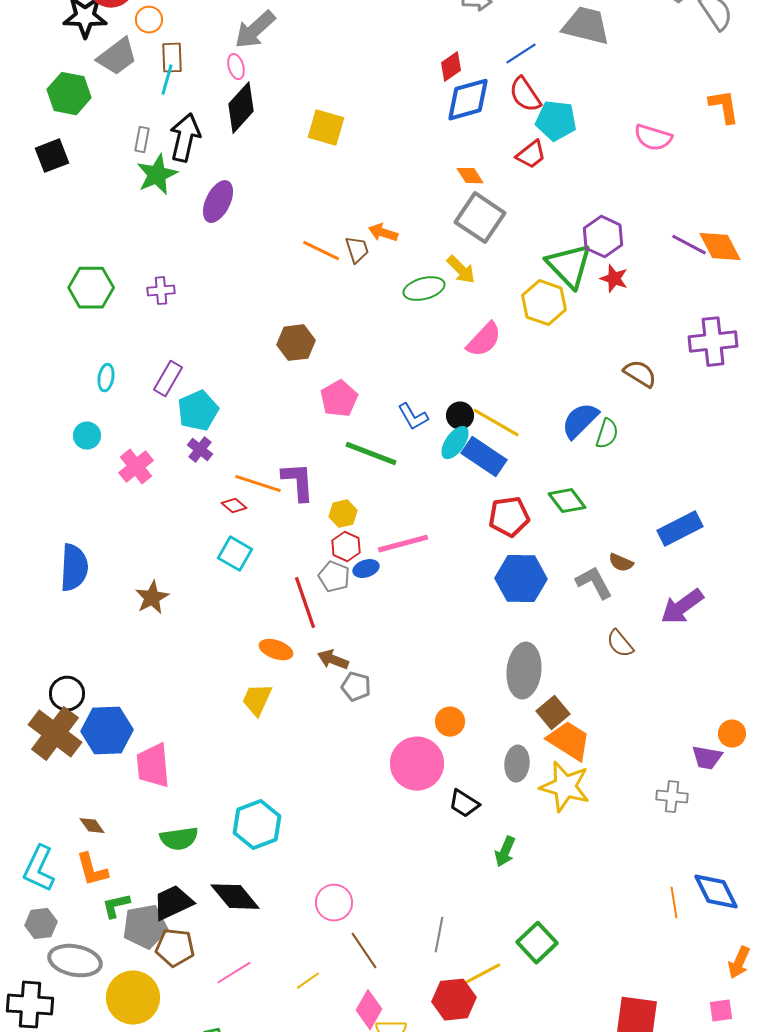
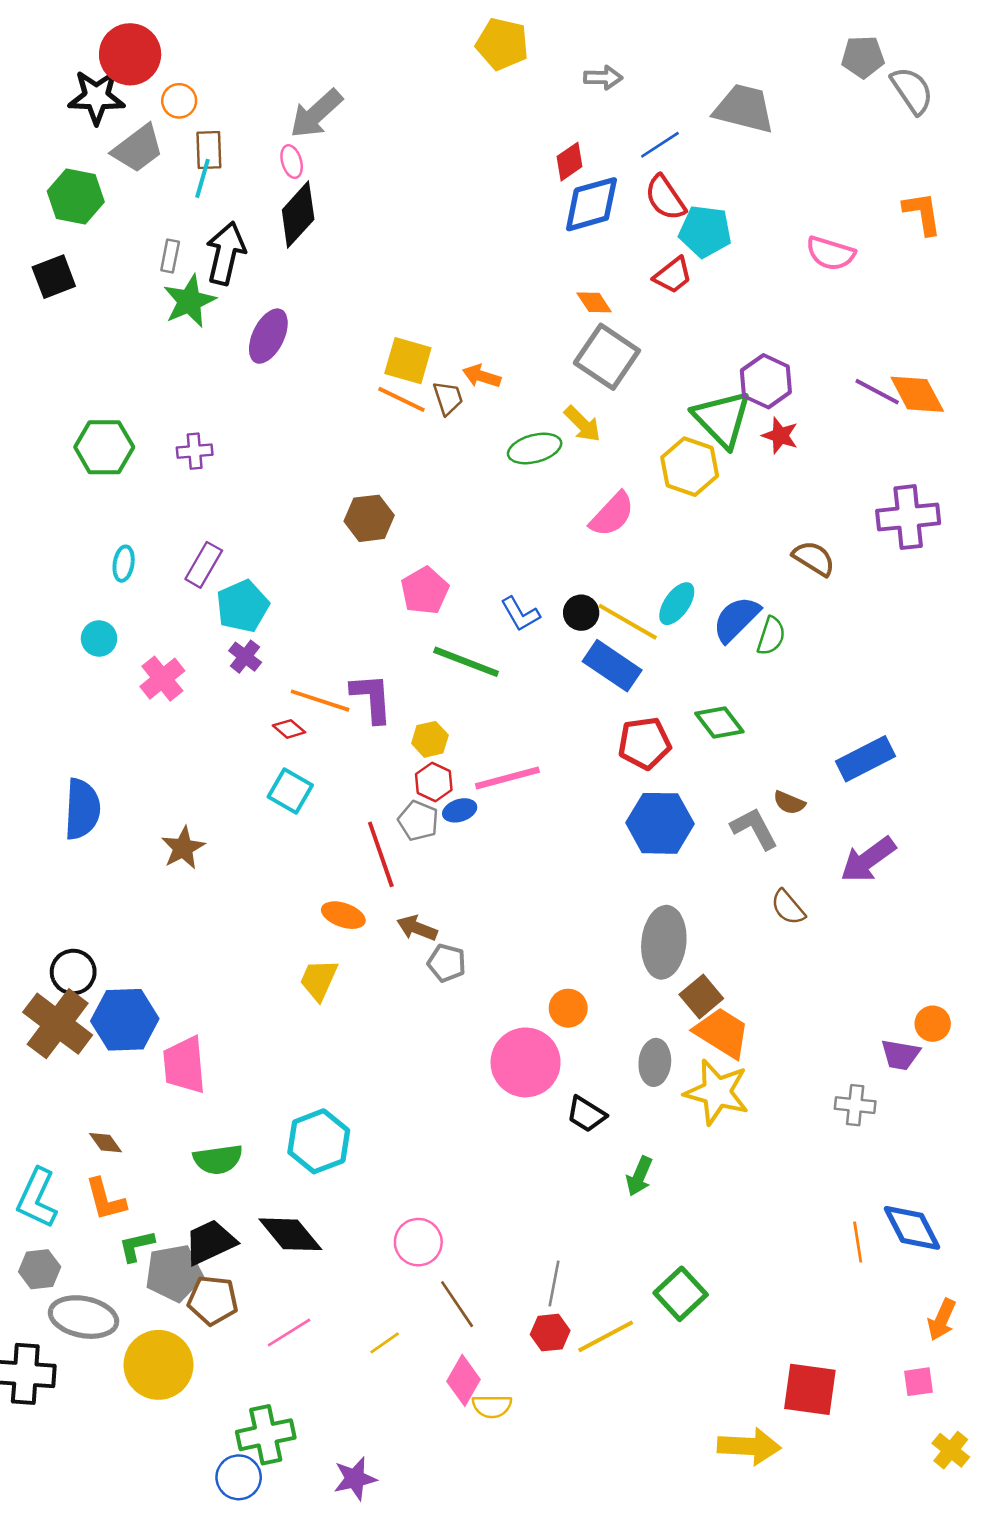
yellow square: (326, 128) -> (408, 361), moved
cyan ellipse: (455, 443) -> (677, 604), moved
red hexagon: (454, 1000) -> (550, 1333), moved, size x0.7

